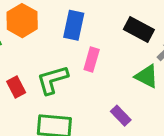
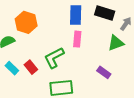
blue rectangle: (74, 25) -> (76, 15), moved
green triangle: (147, 76) -> (116, 43), turned -36

